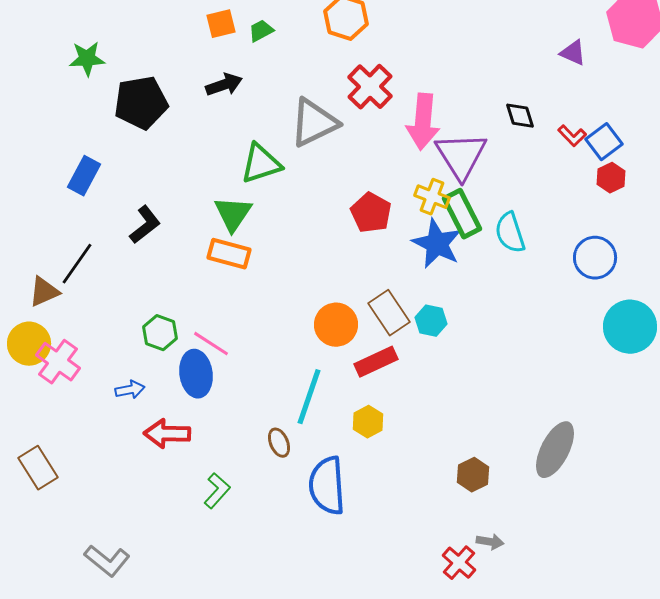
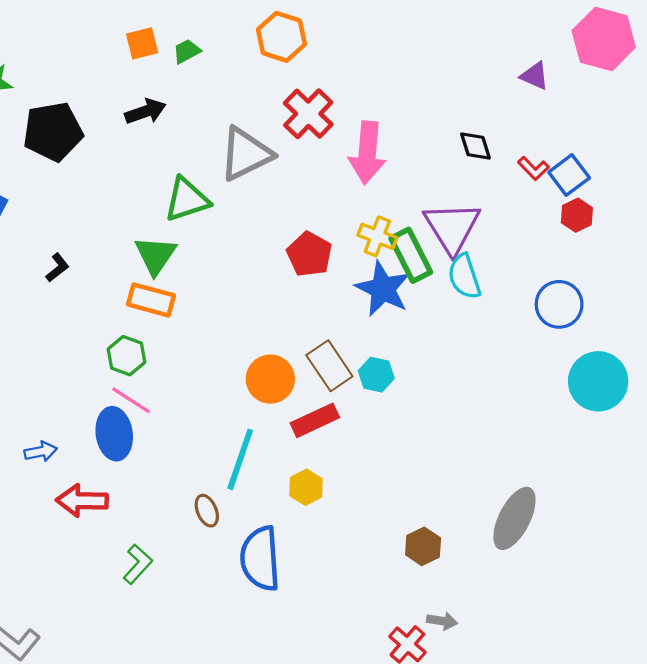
purple triangle: (461, 156) -> (452, 227), moved
black L-shape: (145, 225) -> (57, 268), size x0.7
green hexagon: (160, 333) -> (126, 356), moved

